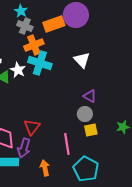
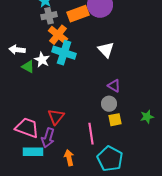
gray cross: (25, 26) -> (49, 16), turned -35
orange cross: (34, 45) -> (58, 35), turned -30

